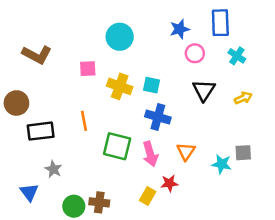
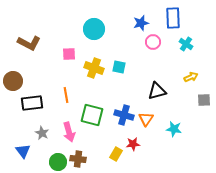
black triangle: (204, 90) -> (157, 91), moved, turned 42
blue cross: (158, 117) -> (124, 115), moved
gray square: (243, 153) -> (204, 100), moved
pink arrow: (150, 154) -> (69, 132), moved

